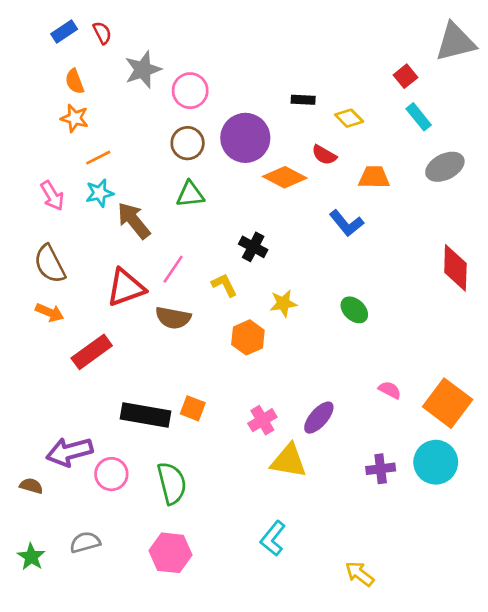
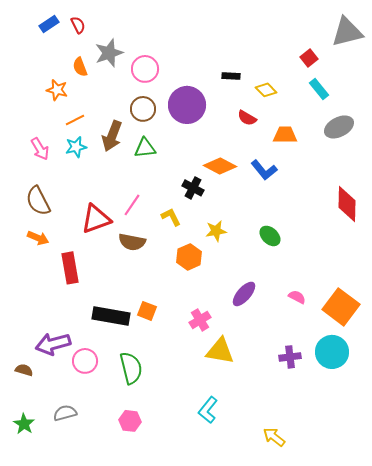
orange semicircle: (75, 81) -> (80, 67), moved
orange diamond: (285, 177) -> (220, 166), moved
brown arrow: (134, 221) -> (112, 136), moved, turned -120
red rectangle: (92, 352) -> (70, 268), turned -64
purple ellipse: (319, 418) -> (244, 294), moved
pink hexagon: (170, 553) -> (130, 421), size x0.7

